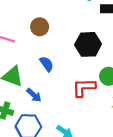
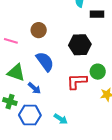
blue semicircle: (47, 64) -> (45, 62), size x1.5

